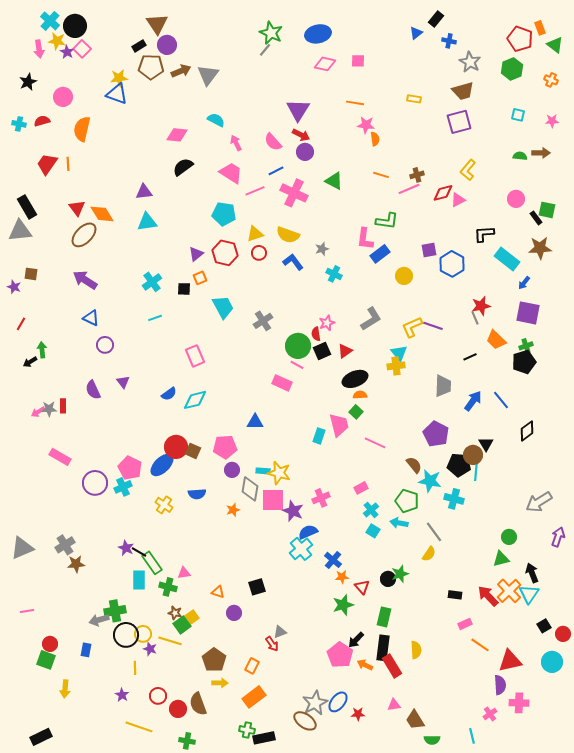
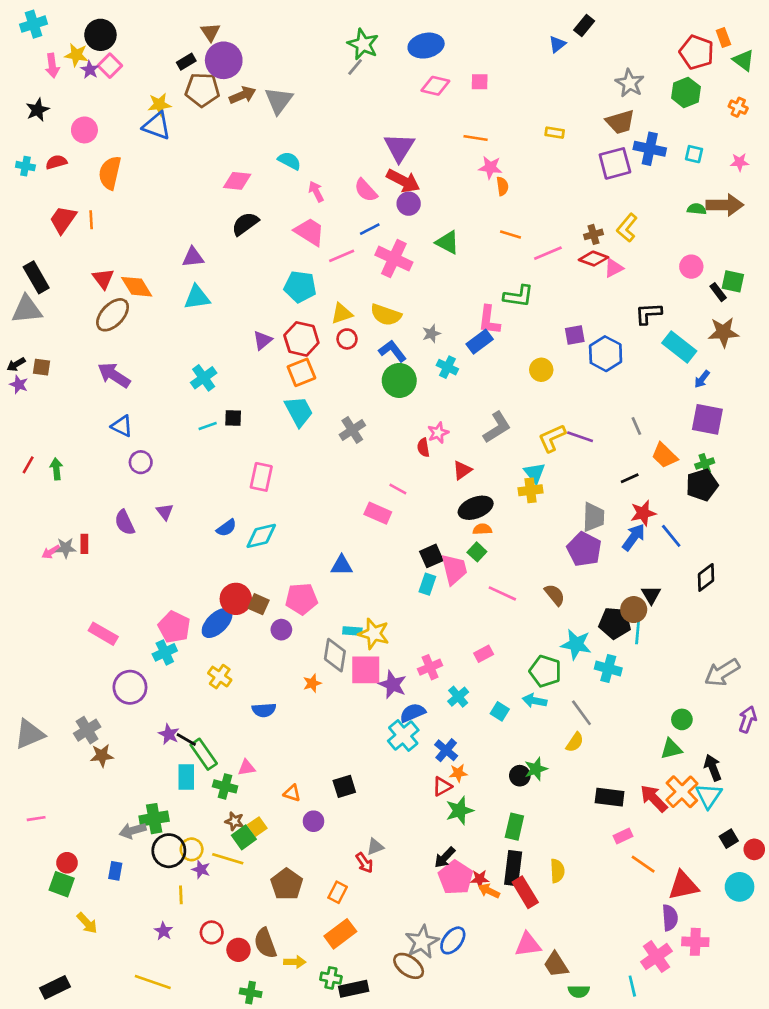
cyan cross: (50, 21) -> (33, 24), moved, turned 30
brown triangle: (157, 24) -> (210, 32), size x0.7
blue cross: (449, 41) -> (650, 149), moved, size x1.6
purple circle: (167, 45) -> (224, 60), size x1.4
red arrow: (301, 135) -> (403, 181), size x1.4
brown arrow: (541, 153) -> (725, 205), size x1.5
brown cross: (417, 175) -> (593, 234), moved
red diamond: (443, 193) -> (593, 259), turned 35
blue rectangle: (380, 254) -> (480, 342), moved
orange square: (200, 278) -> (301, 372), moved, size x1.5
black square: (184, 289) -> (233, 418), moved
red star: (481, 306) -> (643, 513), moved
red line: (21, 324) -> (28, 465), moved
green circle: (298, 346) -> (399, 380), moved
black square: (322, 351) -> (431, 556), moved
pink rectangle: (195, 356) -> (261, 477), turned 35
black arrow: (30, 362) -> (16, 364), moved
purple pentagon: (436, 434) -> (584, 549), moved
pink rectangle: (60, 457) -> (103, 634), moved
brown semicircle: (414, 465) -> (555, 595), moved
purple circle: (232, 470) -> (281, 630), moved
purple circle: (95, 483) -> (130, 687), moved
blue semicircle: (197, 494) -> (264, 710), moved
cyan cross: (371, 510) -> (458, 697), moved
red triangle: (362, 587) -> (442, 786), moved, turned 42
black rectangle: (455, 595) -> (610, 797), size x1.5
black arrow: (356, 640) -> (445, 857), moved
yellow arrow: (220, 683) -> (295, 962), moved
yellow arrow: (65, 689) -> (87, 923), turned -48
pink triangle: (394, 705) -> (528, 944), size x1.5
red star: (358, 714) -> (480, 879), moved
pink cross: (490, 714) -> (656, 957), size x1.6
yellow line: (139, 727) -> (153, 982), moved

